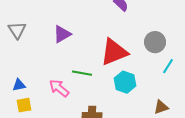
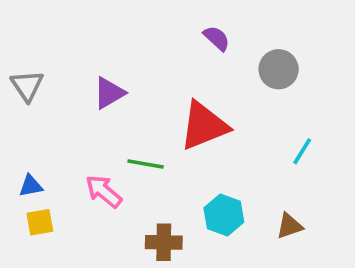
gray circle: (155, 42) -> (279, 69), moved
cyan hexagon: (125, 82) -> (224, 215), moved

